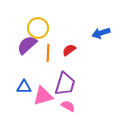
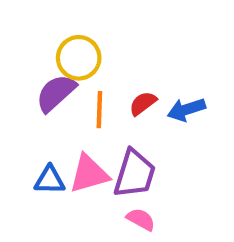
blue arrow: (101, 33) -> (186, 110), moved
pink triangle: (43, 96) -> (89, 174), moved

